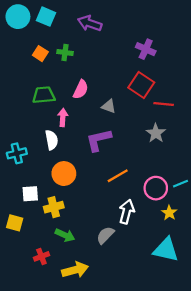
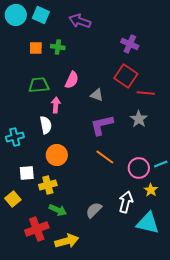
orange square: (40, 54) -> (36, 48), turned -32
purple L-shape: (99, 140) -> (102, 125), moved
orange line: (118, 176) -> (105, 157), turned 66
white arrow: (127, 212) -> (126, 202), moved
yellow square: (15, 223) -> (13, 199), turned 35
red cross: (41, 256) -> (37, 229), size x1.6

